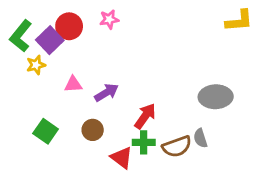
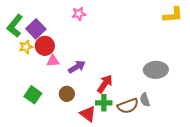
red circle: (69, 26) -> (45, 46), moved

